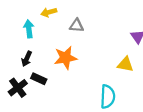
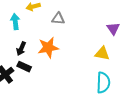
black arrow: (27, 59) -> (21, 49), moved
cyan semicircle: (108, 97) -> (103, 83), moved

